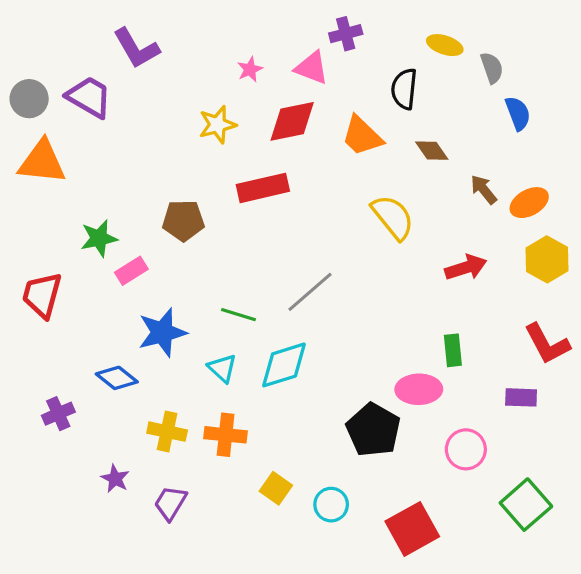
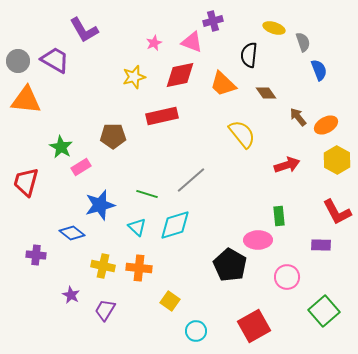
green star: (99, 238) -> (61, 147), turned -30
purple cross: (58, 414) -> (36, 255), turned 30
cyan circle: (331, 505) -> (196, 331), moved

